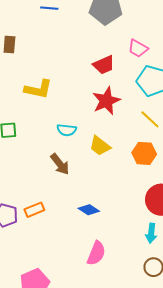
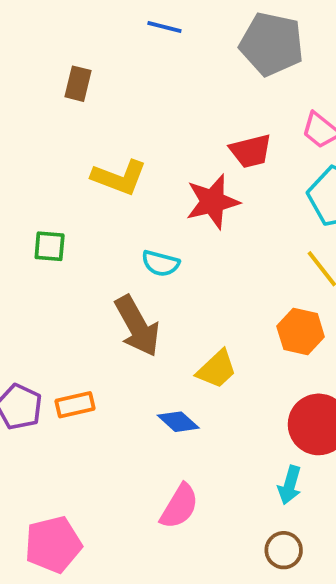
red star: (106, 101) -> (213, 202), moved
yellow trapezoid: (100, 146) -> (217, 369), moved, turned -90
brown arrow: (60, 164) -> (137, 326), size x1.4

